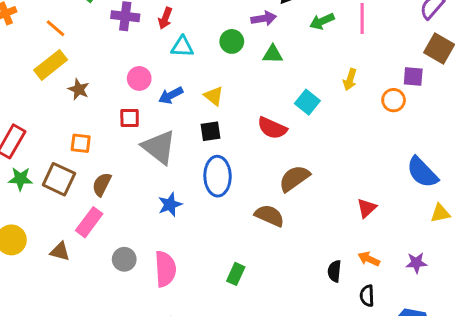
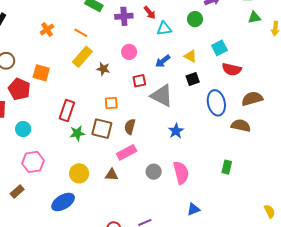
red arrow: (165, 18) -> (150, 13), turned -48
green triangle: (273, 54) -> (254, 17), moved
pink circle: (139, 78) -> (129, 52), moved
cyan square: (307, 102) -> (219, 48), moved, turned 35
blue ellipse: (218, 176) -> (216, 103), moved
brown semicircle: (294, 178) -> (252, 99), turned 30
pink rectangle: (89, 222) -> (127, 152), turned 36

